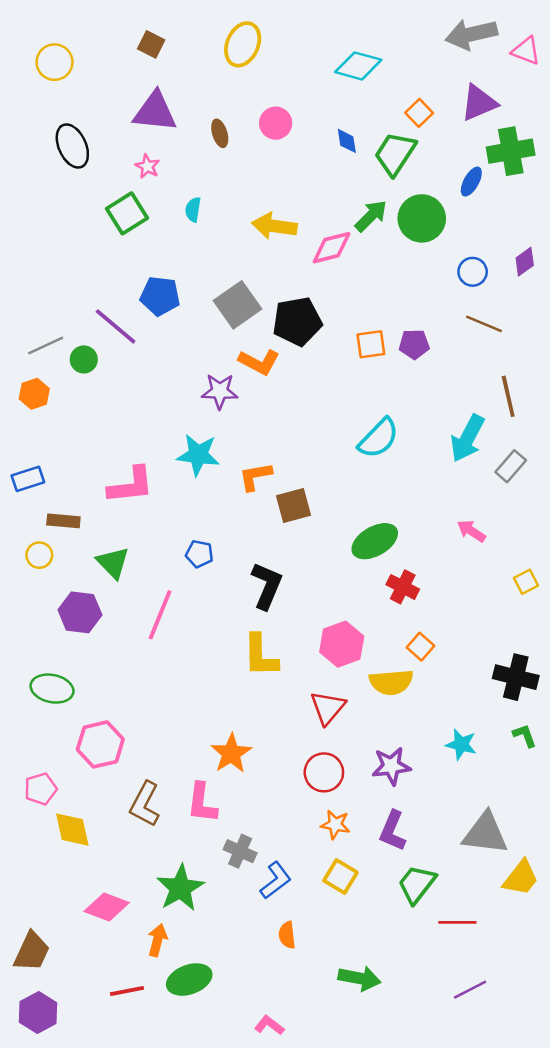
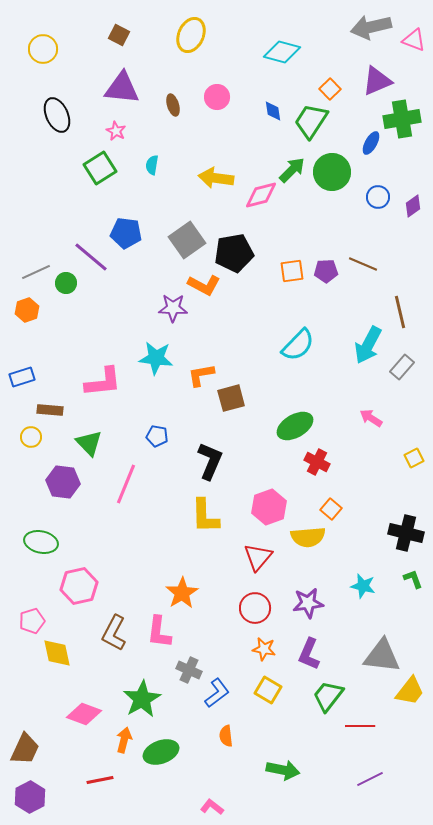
blue circle: (473, 272) -> (378, 197), moved
brown line: (484, 324) -> (363, 264), moved
green ellipse: (189, 980) -> (161, 752), moved

